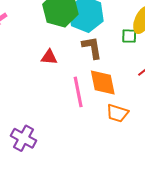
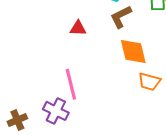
brown L-shape: (92, 48) -> (121, 17), turned -105
pink line: (78, 92) -> (71, 84), moved

